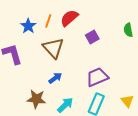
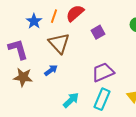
blue arrow: (55, 78) -> (51, 70), moved
brown star: (36, 99) -> (23, 77), moved

